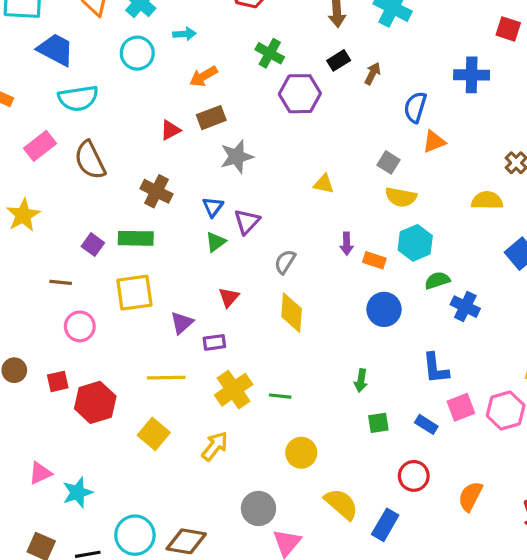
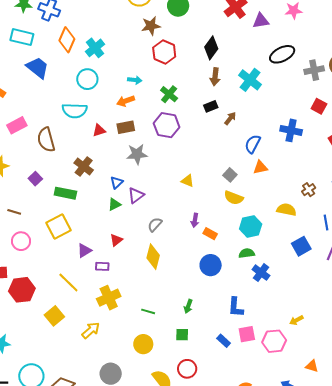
cyan arrow: (184, 34) -> (135, 80), moved
purple hexagon: (300, 94) -> (167, 125), moved
cyan semicircle: (78, 98) -> (75, 111), moved
cyan hexagon: (415, 243) -> (251, 227), moved
purple square: (93, 245) -> (35, 179), moved
yellow square: (134, 293) -> (59, 226), turned -30
yellow line: (166, 378) -> (68, 283), turned 35
green line: (280, 396) -> (148, 311), moved
green square: (378, 423) -> (182, 335), moved
red circle: (414, 476) -> (187, 369), moved

